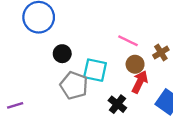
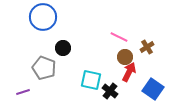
cyan square: (95, 70) -> (91, 80), moved
gray pentagon: (74, 85) -> (44, 68), moved

